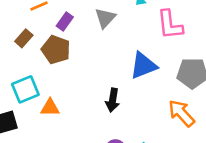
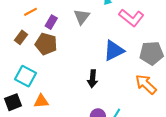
pink L-shape: (170, 25) -> (131, 18), turned -40
cyan square: (25, 89) -> (26, 76), turned -35
orange triangle: (50, 108) -> (41, 101), moved

